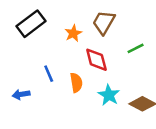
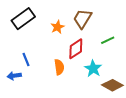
red diamond: (96, 60) -> (76, 49), turned 70
blue line: (49, 74) -> (26, 60), moved
cyan star: (109, 95) -> (93, 69), moved

